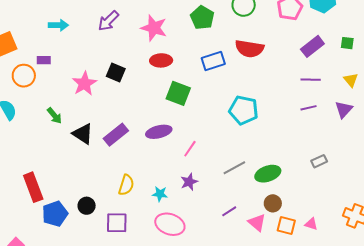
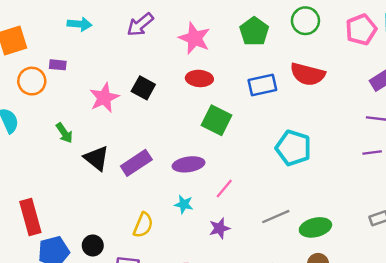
cyan star: (160, 194) -> (184, 204), moved

